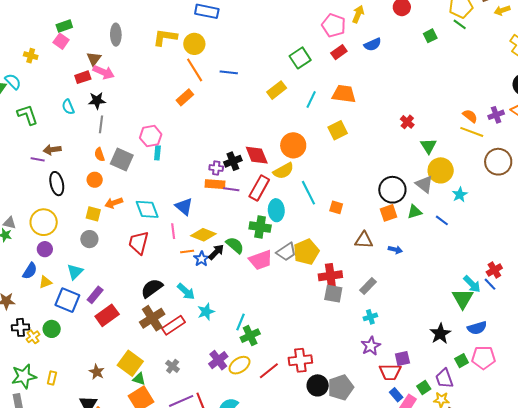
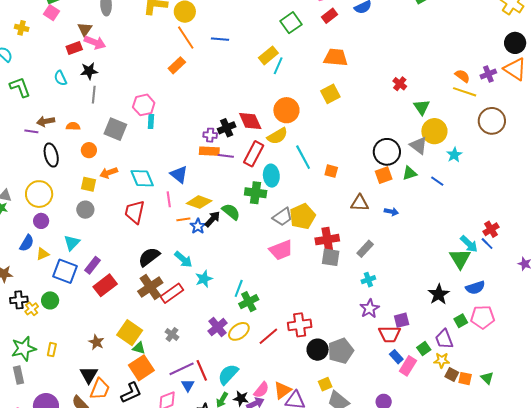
cyan line: (311, 99) -> (278, 66), moved
orange semicircle: (99, 154) -> (73, 126), moved, turned 112
pink trapezoid: (261, 260) -> (281, 250), moved

